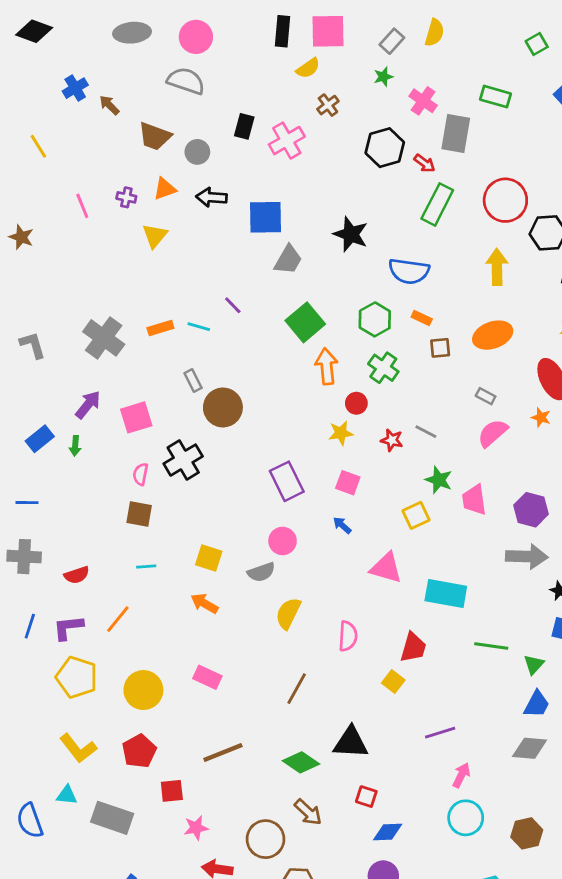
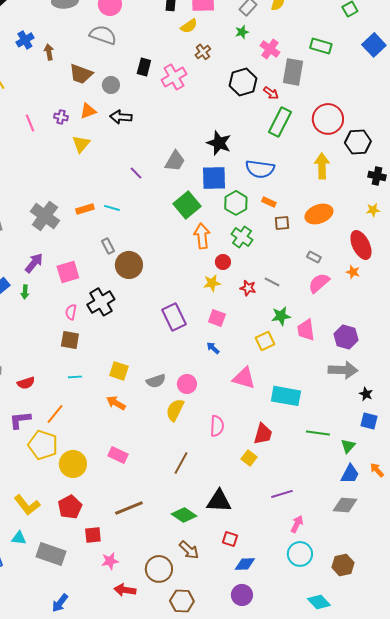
brown arrow: (109, 105) -> (49, 52), turned 35
blue square: (265, 217) -> (214, 178), moved
purple line: (233, 305) -> (136, 173), moved
green star: (439, 480) -> (281, 316), turned -30
pink circle: (283, 541) -> (187, 384), moved
yellow pentagon: (77, 677) -> (43, 445), moved

